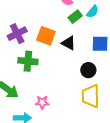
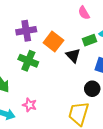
green rectangle: (75, 17) -> (89, 40), moved
black circle: (88, 70) -> (92, 89), moved

